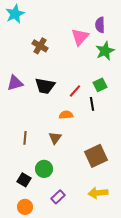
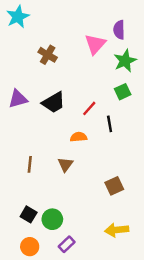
green square: (100, 85) -> (123, 92), moved
black trapezoid: (45, 86) -> (54, 102), turned -40
brown square: (96, 156) -> (114, 186), size x0.7
green circle: (44, 169) -> (52, 219), moved
purple rectangle: (58, 197) -> (67, 244), moved

